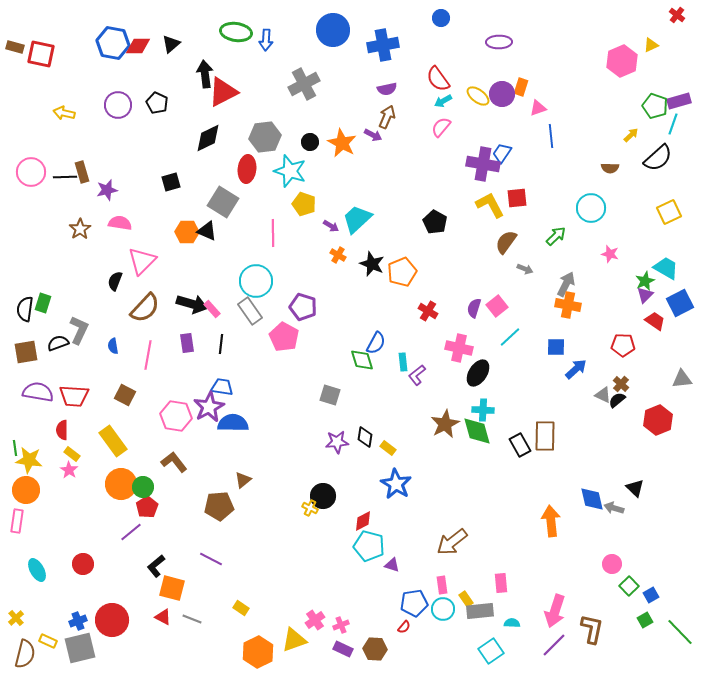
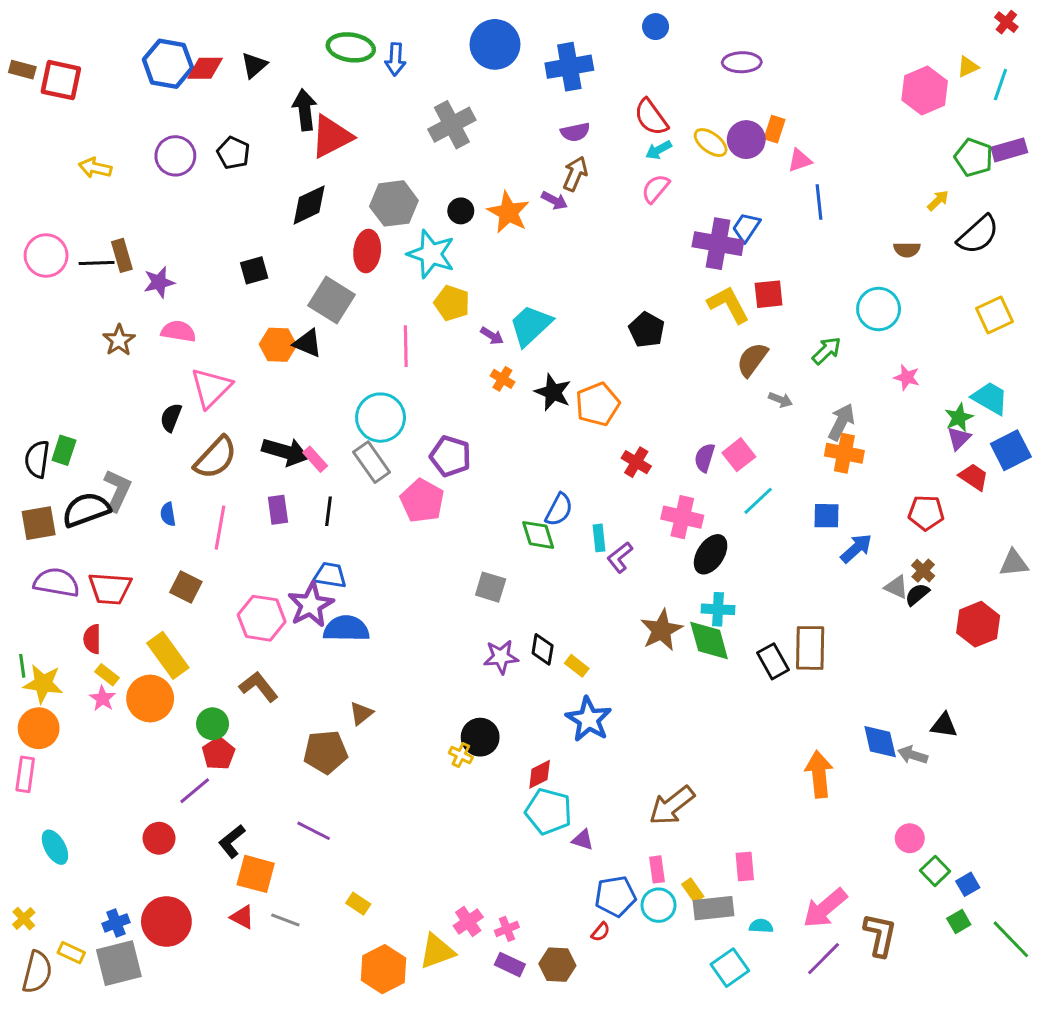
cyan line: (673, 124) -> (1000, 85), moved
black semicircle: (58, 343) -> (86, 510), size x1.5
orange circle: (121, 484) -> (150, 699), moved
black triangle: (635, 488) -> (944, 725), turned -36
red circle: (83, 564) -> (159, 838), moved
pink arrow: (555, 611) -> (825, 908), turned 32

